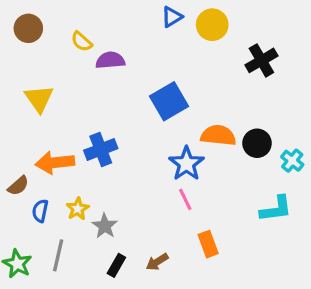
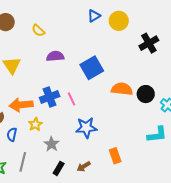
purple semicircle: (110, 60) -> (55, 56), moved
blue star: (186, 164) -> (86, 128), moved, turned 30
pink line: (185, 199) -> (71, 99), moved
yellow star: (78, 209) -> (35, 124), moved

